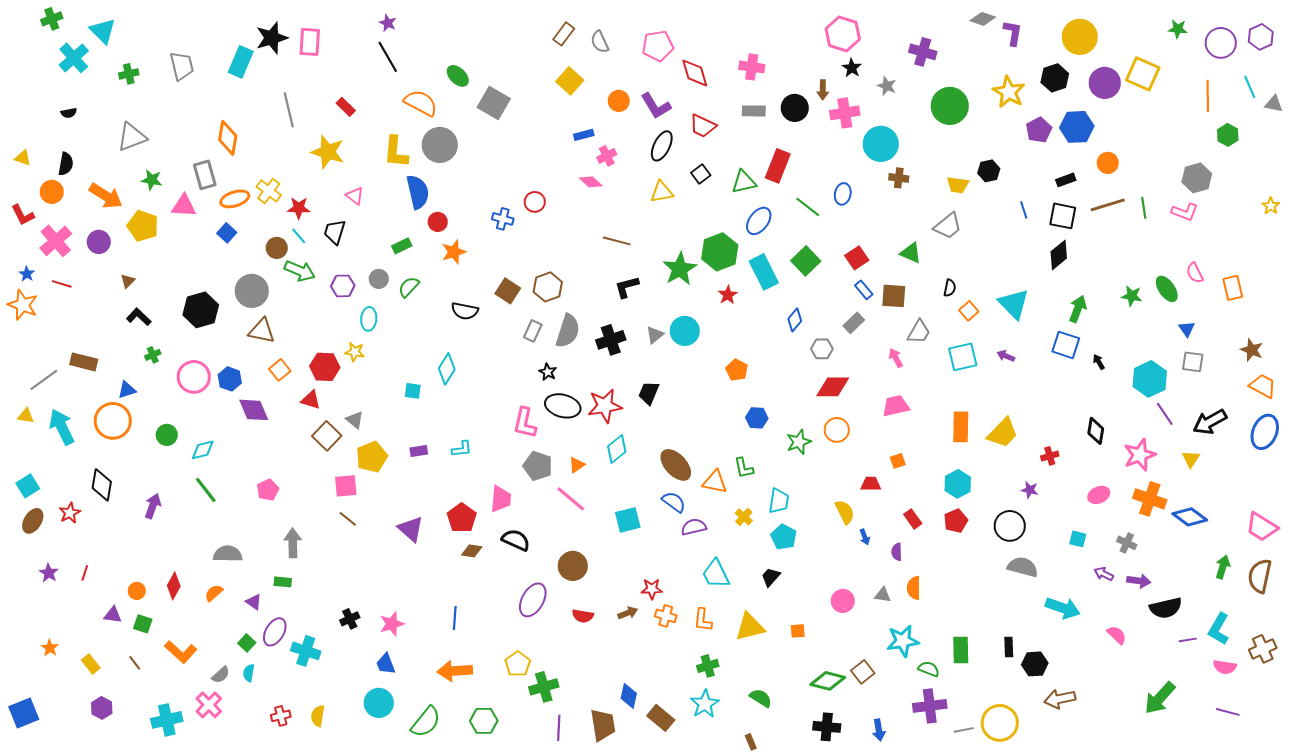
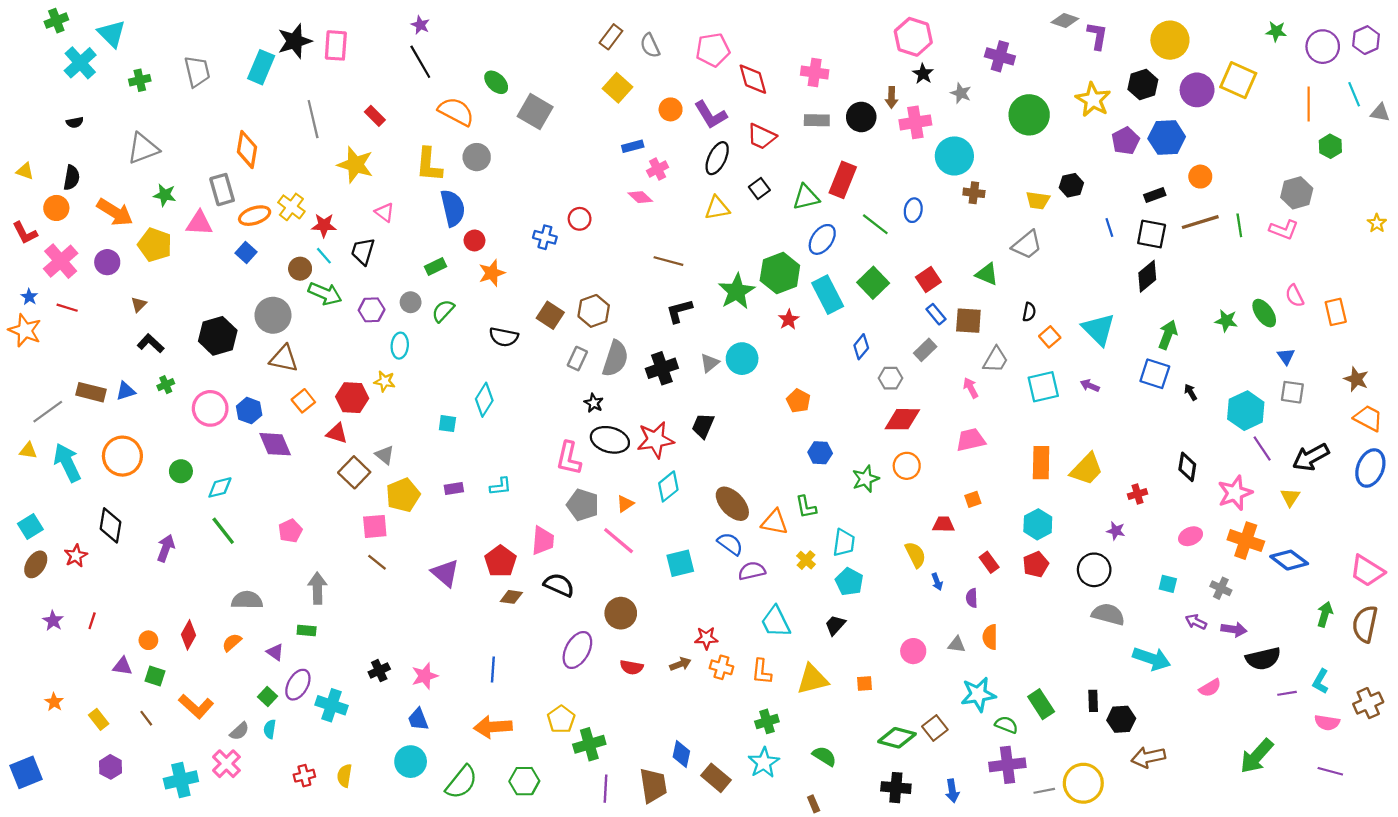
gray circle: (440, 145) -> (477, 157), size x0.7
blue triangle: (127, 390) -> (126, 391), moved
cyan L-shape: (1219, 629) -> (1321, 681), size x0.7
pink semicircle: (1117, 635) -> (1210, 688), turned 105
green rectangle: (961, 650) -> (1041, 704), turned -32

